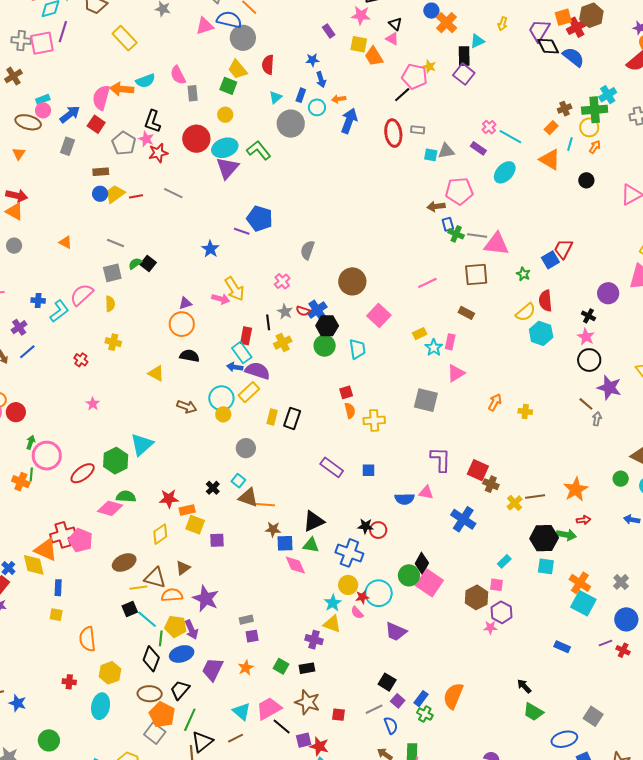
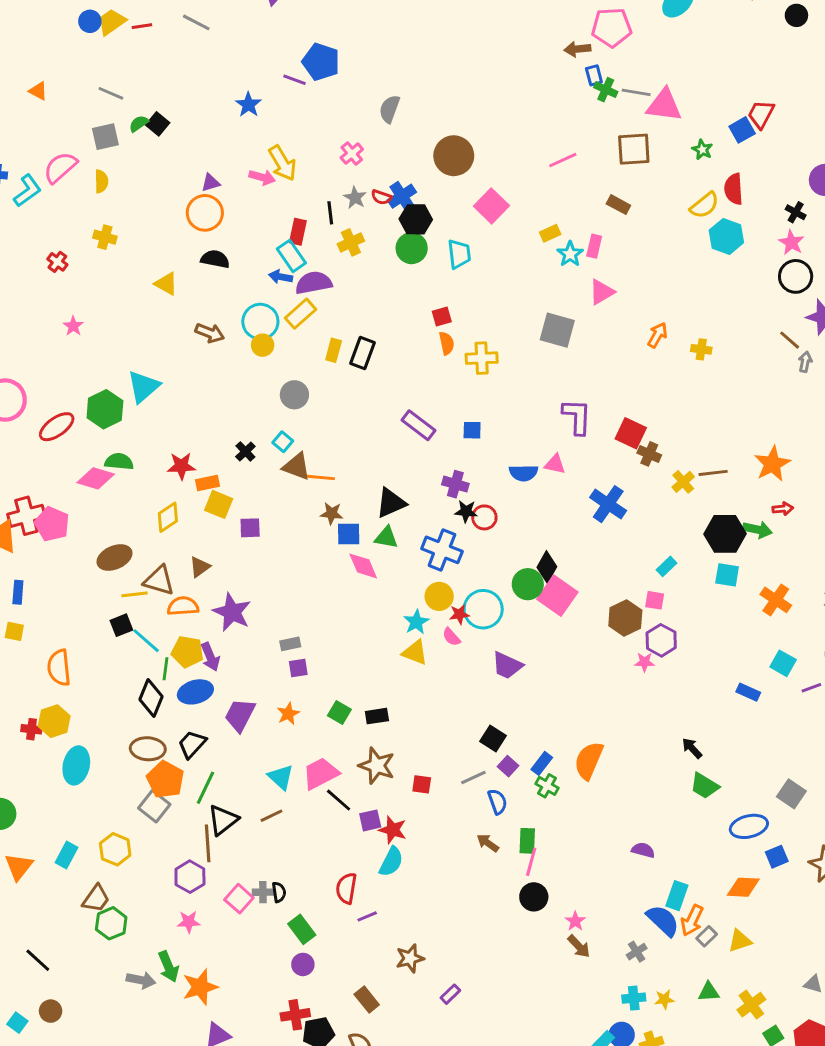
purple semicircle: (258, 371) -> (314, 283), turned -30
cyan square: (583, 603) -> (783, 663), moved, size x0.7
purple cross: (314, 640) -> (455, 484), moved
yellow hexagon: (110, 673) -> (54, 721), moved

